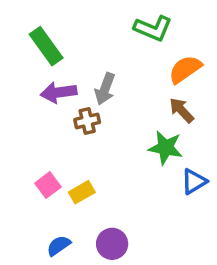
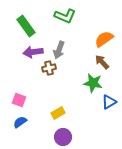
green L-shape: (153, 28) -> (65, 16), moved
pink square: (48, 185) -> (19, 100), moved, turned -32
yellow rectangle: (82, 192) -> (58, 113), moved
blue semicircle: (59, 246) -> (20, 122), moved

